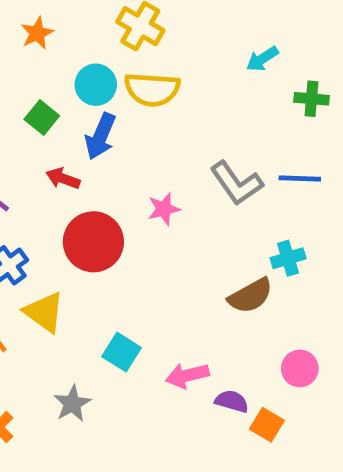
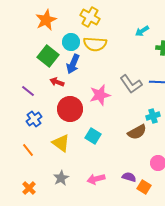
orange star: (37, 33) -> (46, 20), size x1.5
green square: (42, 118) -> (48, 56), size x1.5
pink star: (164, 209) -> (100, 95), size x1.5
yellow triangle: (44, 312) -> (61, 143), moved
cyan square: (122, 352) -> (93, 136), moved
pink arrow: (187, 375) -> (96, 179), moved

